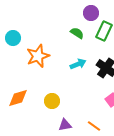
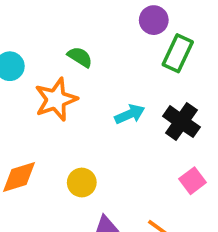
green semicircle: (77, 33) -> (80, 57), moved

